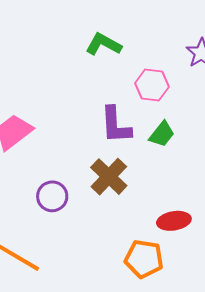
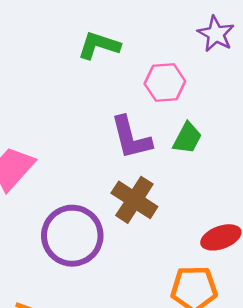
purple circle: (52, 196) -> (72, 236), size x1.6

